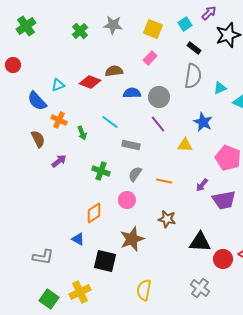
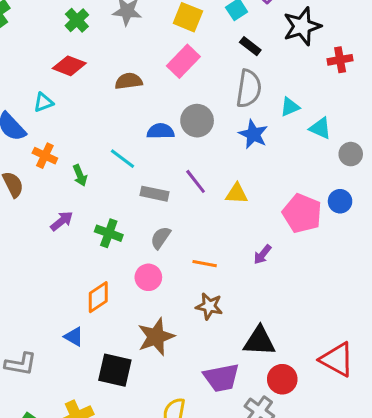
pink rectangle: (150, 58) -> (183, 61), size x1.5
red diamond: (90, 82) -> (69, 66), moved
blue semicircle: (132, 93) -> (161, 131), moved
blue star: (203, 122) -> (253, 134), moved
purple line: (158, 124) -> (196, 181), moved
purple arrow: (59, 161) -> (62, 221), moved
orange line: (164, 181) -> (205, 264), moved
purple trapezoid: (224, 200) -> (221, 378), moved
red circle: (223, 259) -> (282, 379), moved

